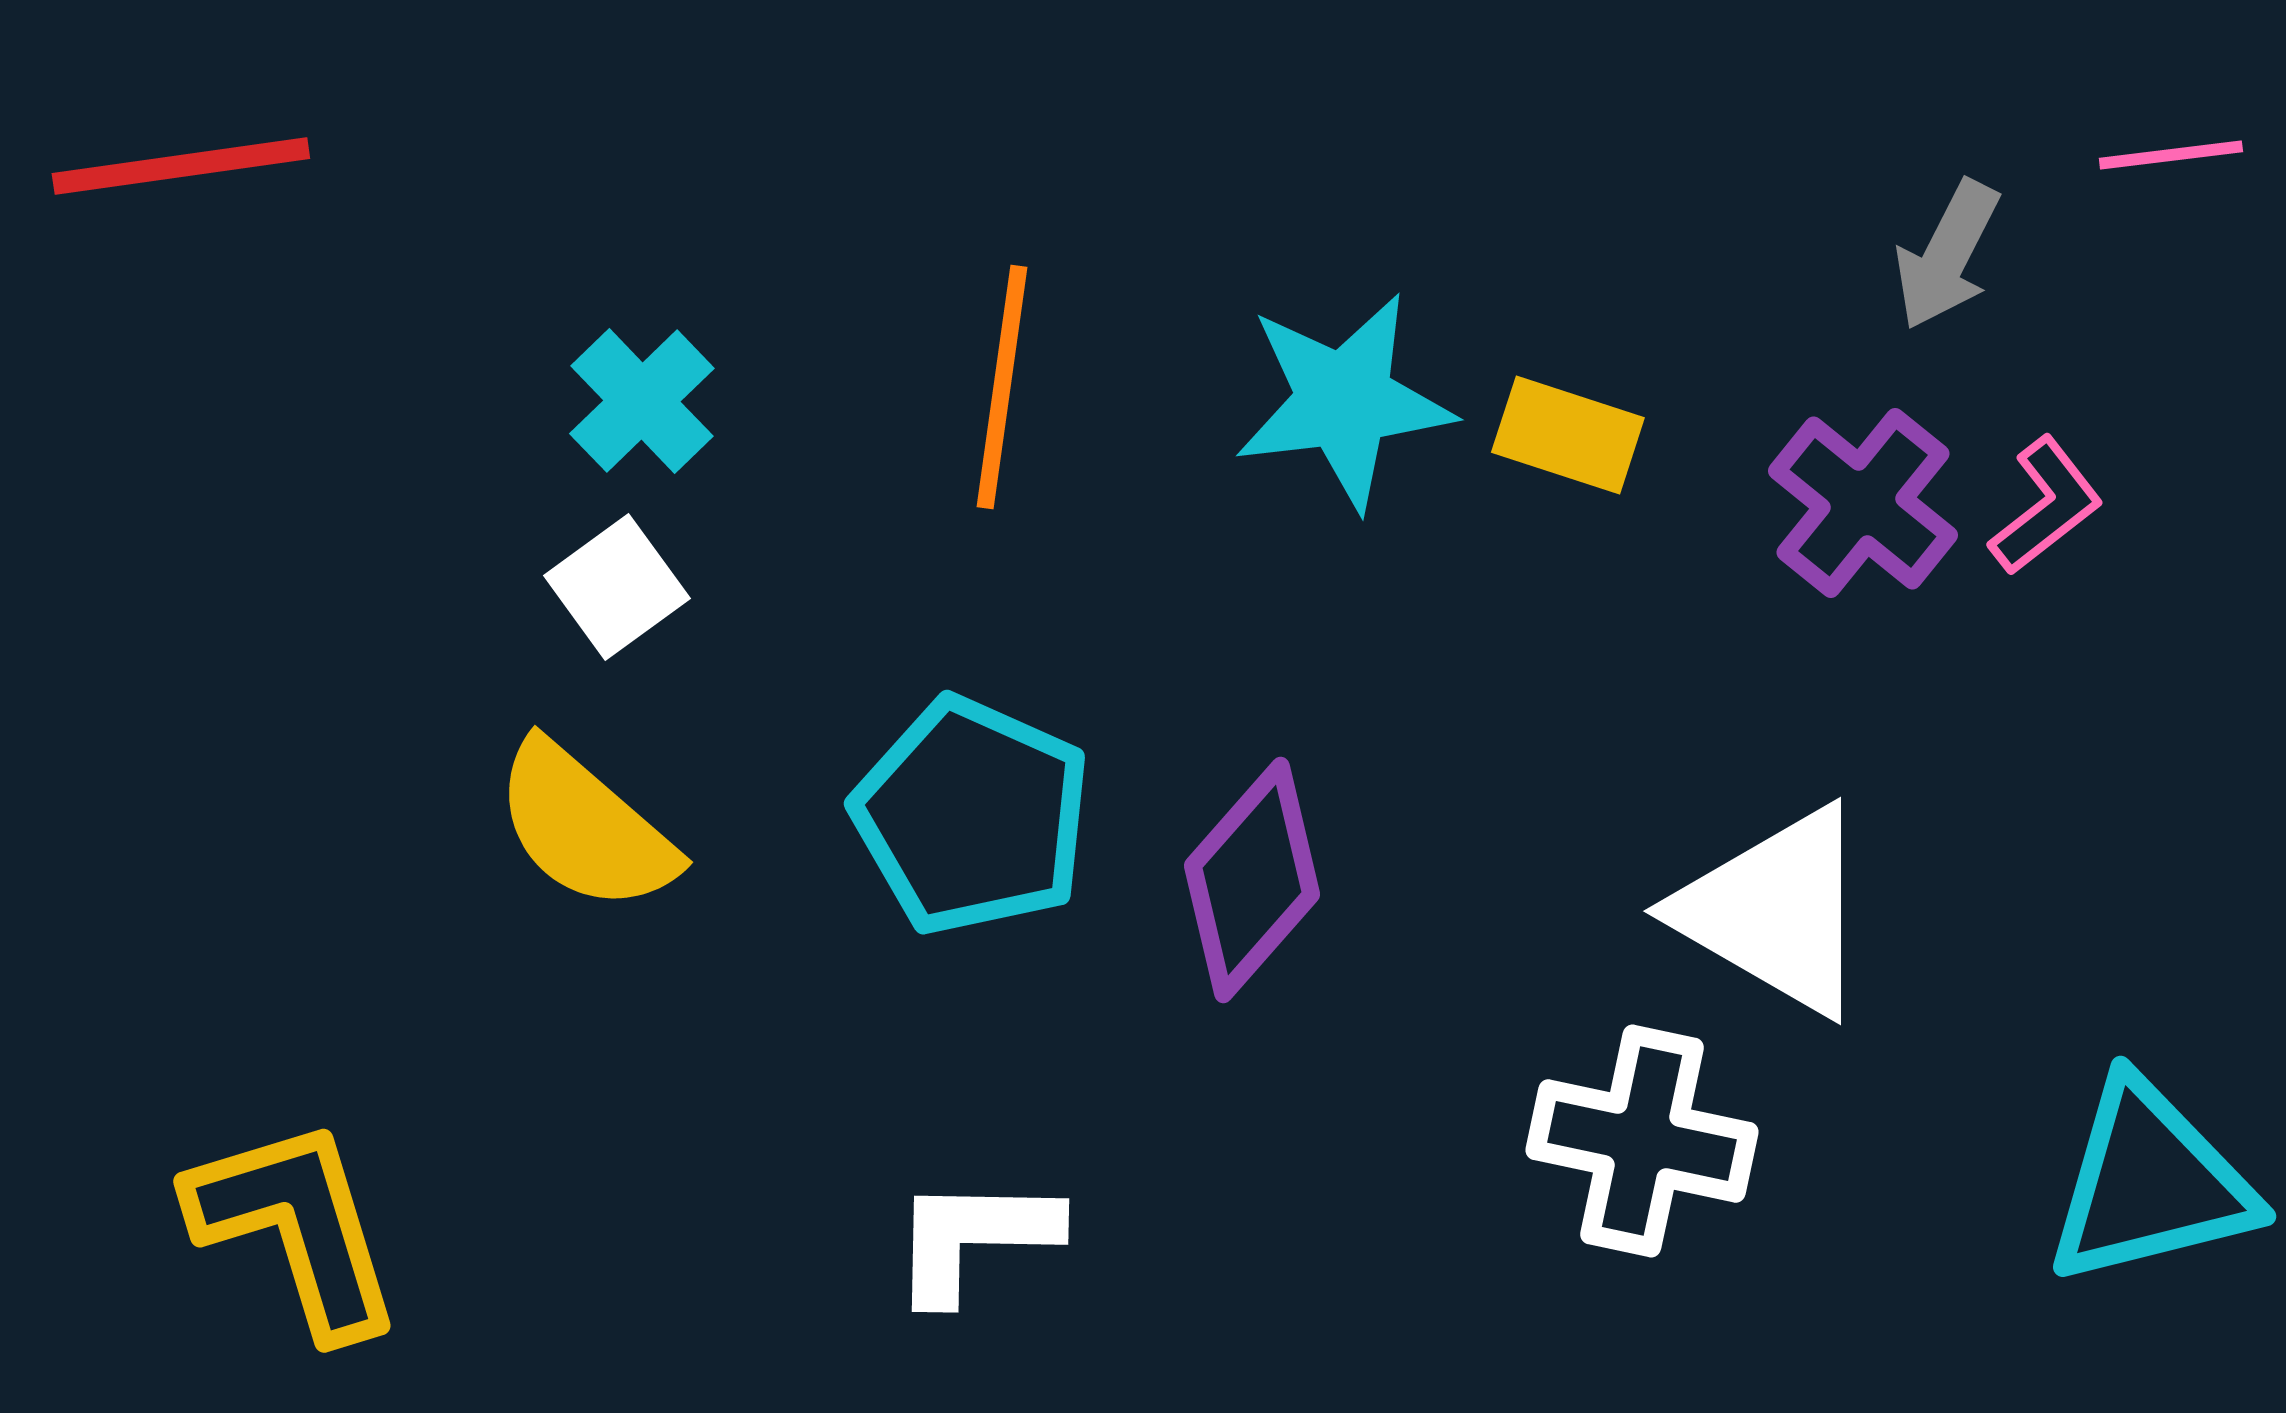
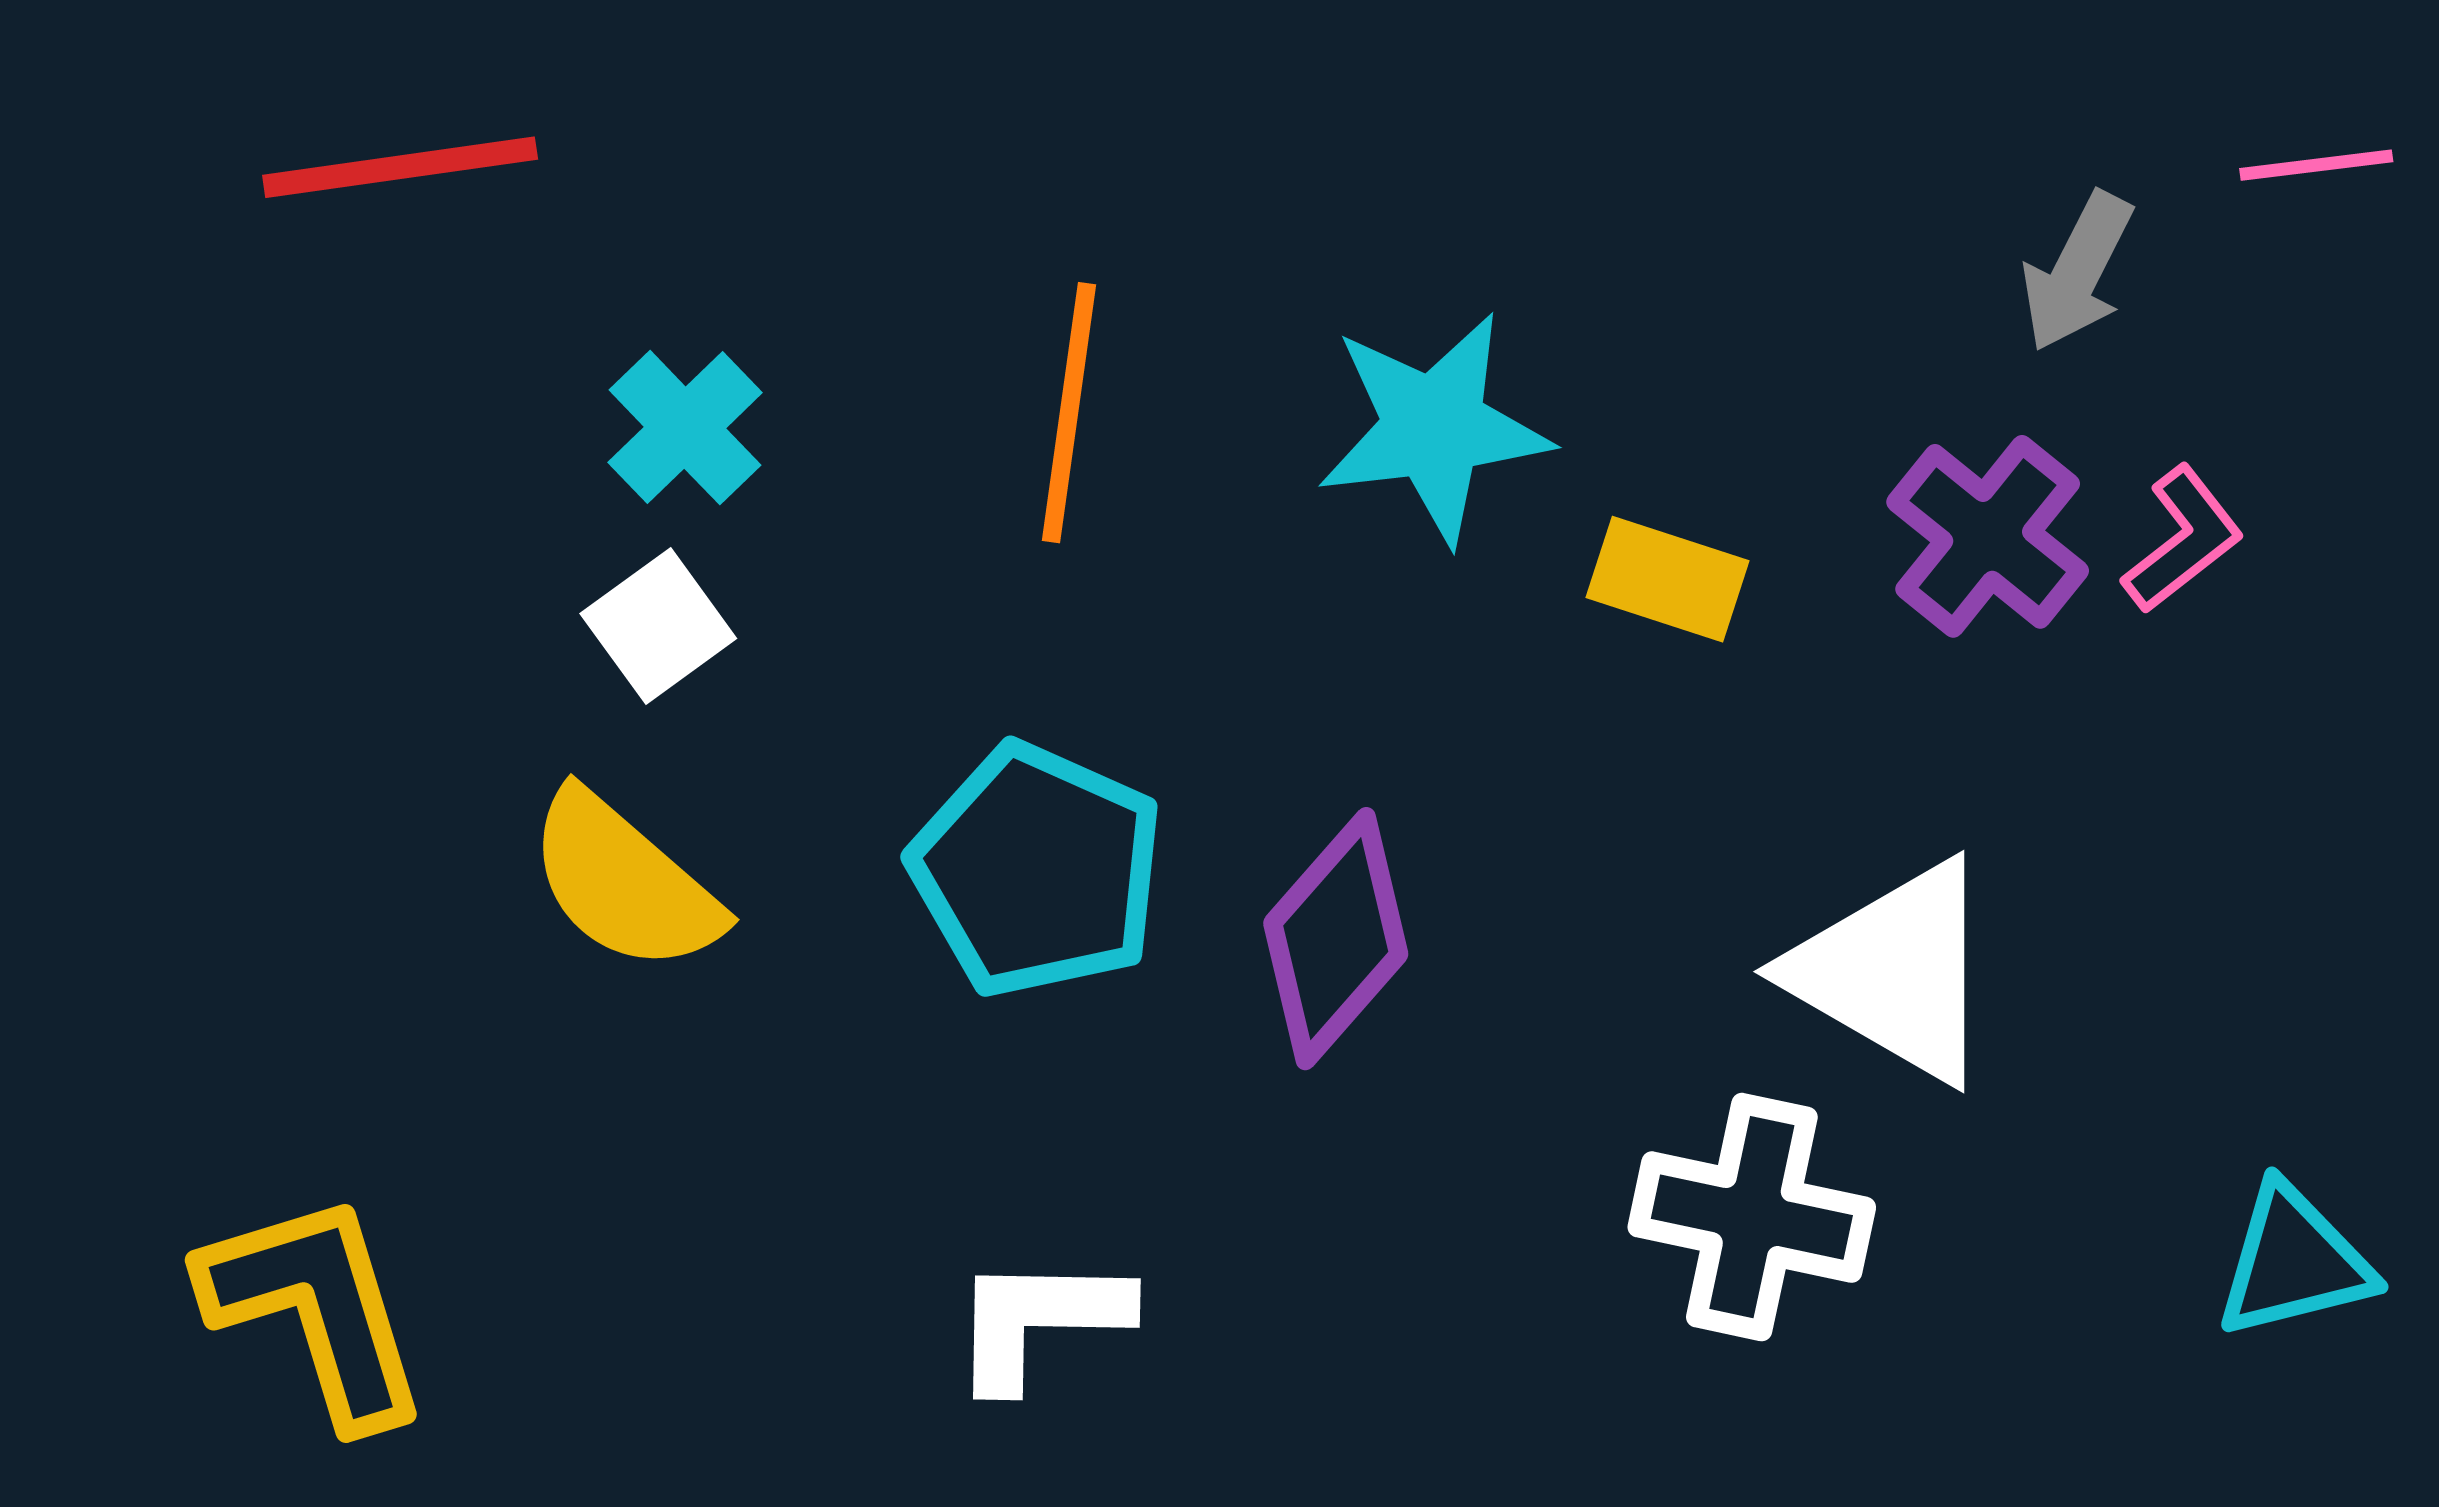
red line: (181, 166) -> (400, 167), moved
yellow rectangle: (1568, 435) -> (1668, 579), moved
cyan triangle: (2150, 1183) -> (2294, 1262), size x0.7

